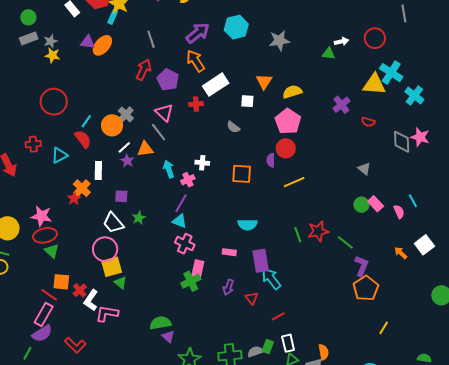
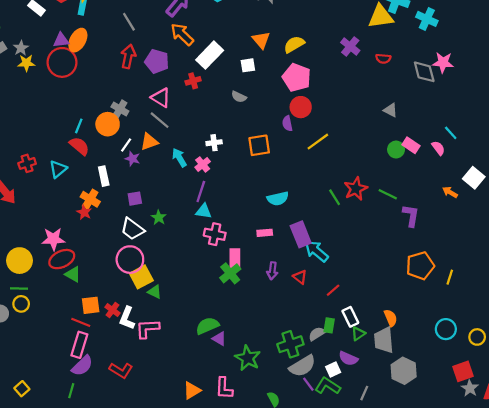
red circle: (54, 102) -> (62, 62), moved
orange pentagon: (366, 288) -> (420, 266), moved, turned 30

